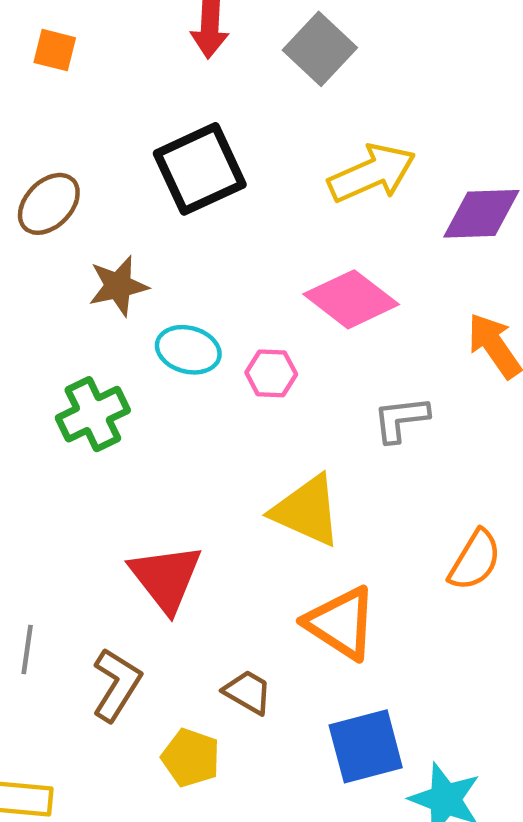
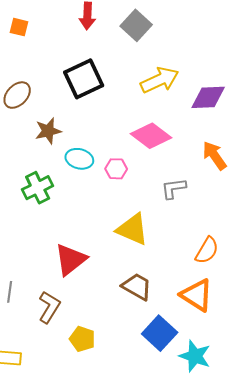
red triangle: (166, 578) -> (71, 260), turned 30
orange triangle: (341, 623) -> (197, 295), moved
brown trapezoid: (248, 692) -> (137, 286), moved, size x1.4
blue square: (366, 746) -> (160, 333), turned -32

